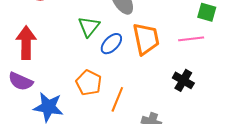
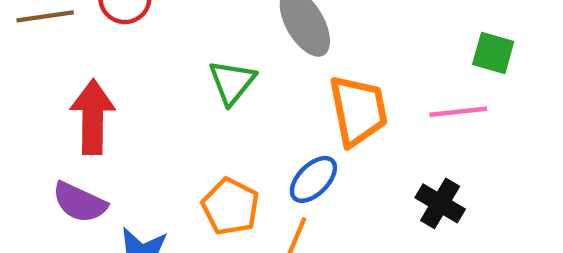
blue ellipse: (111, 44) -> (313, 179), moved

